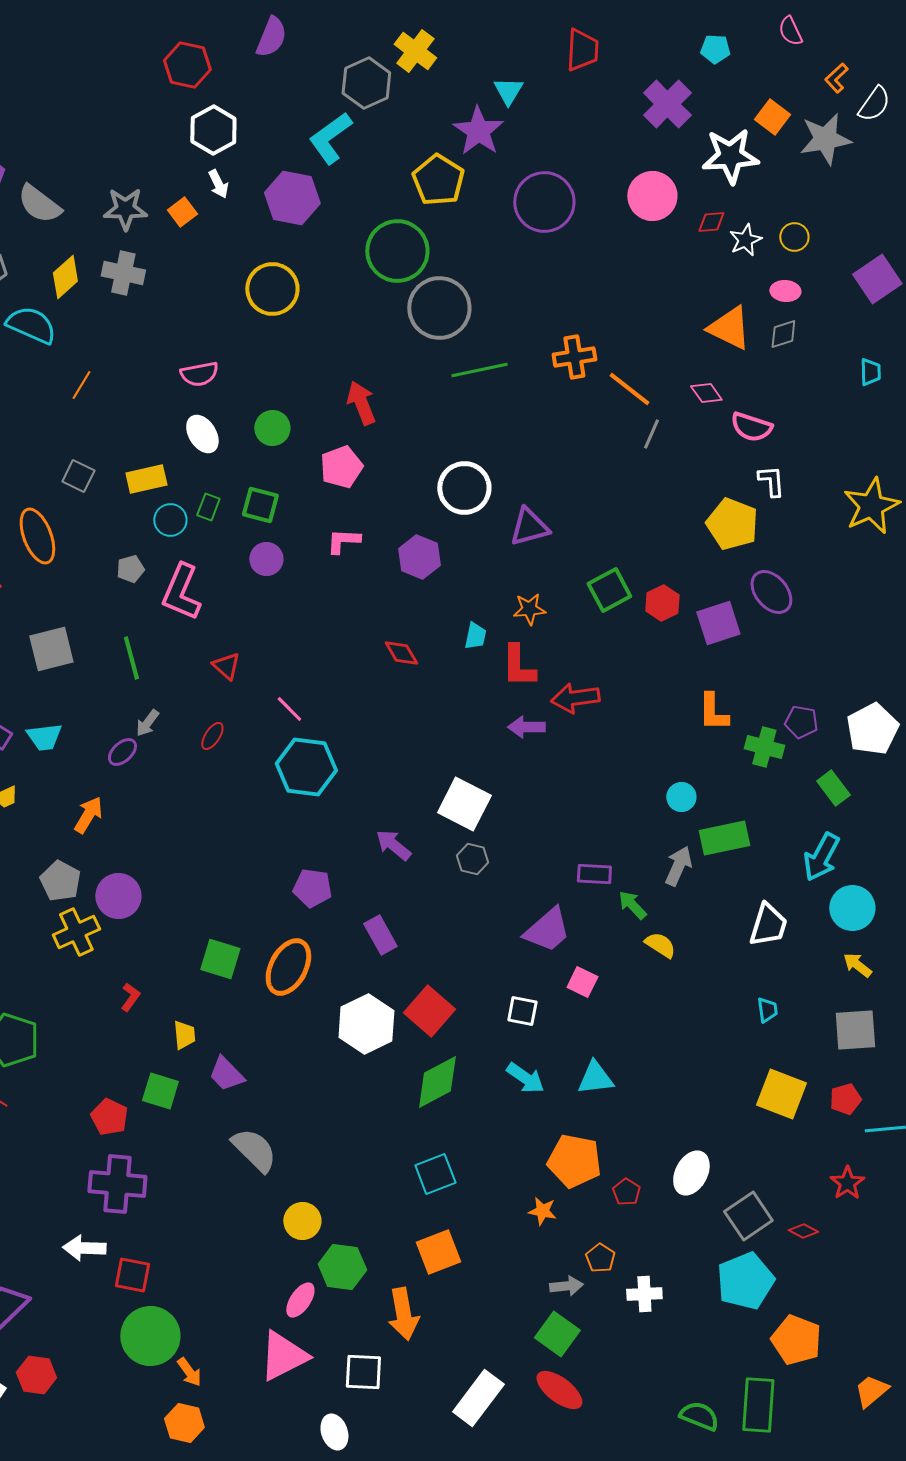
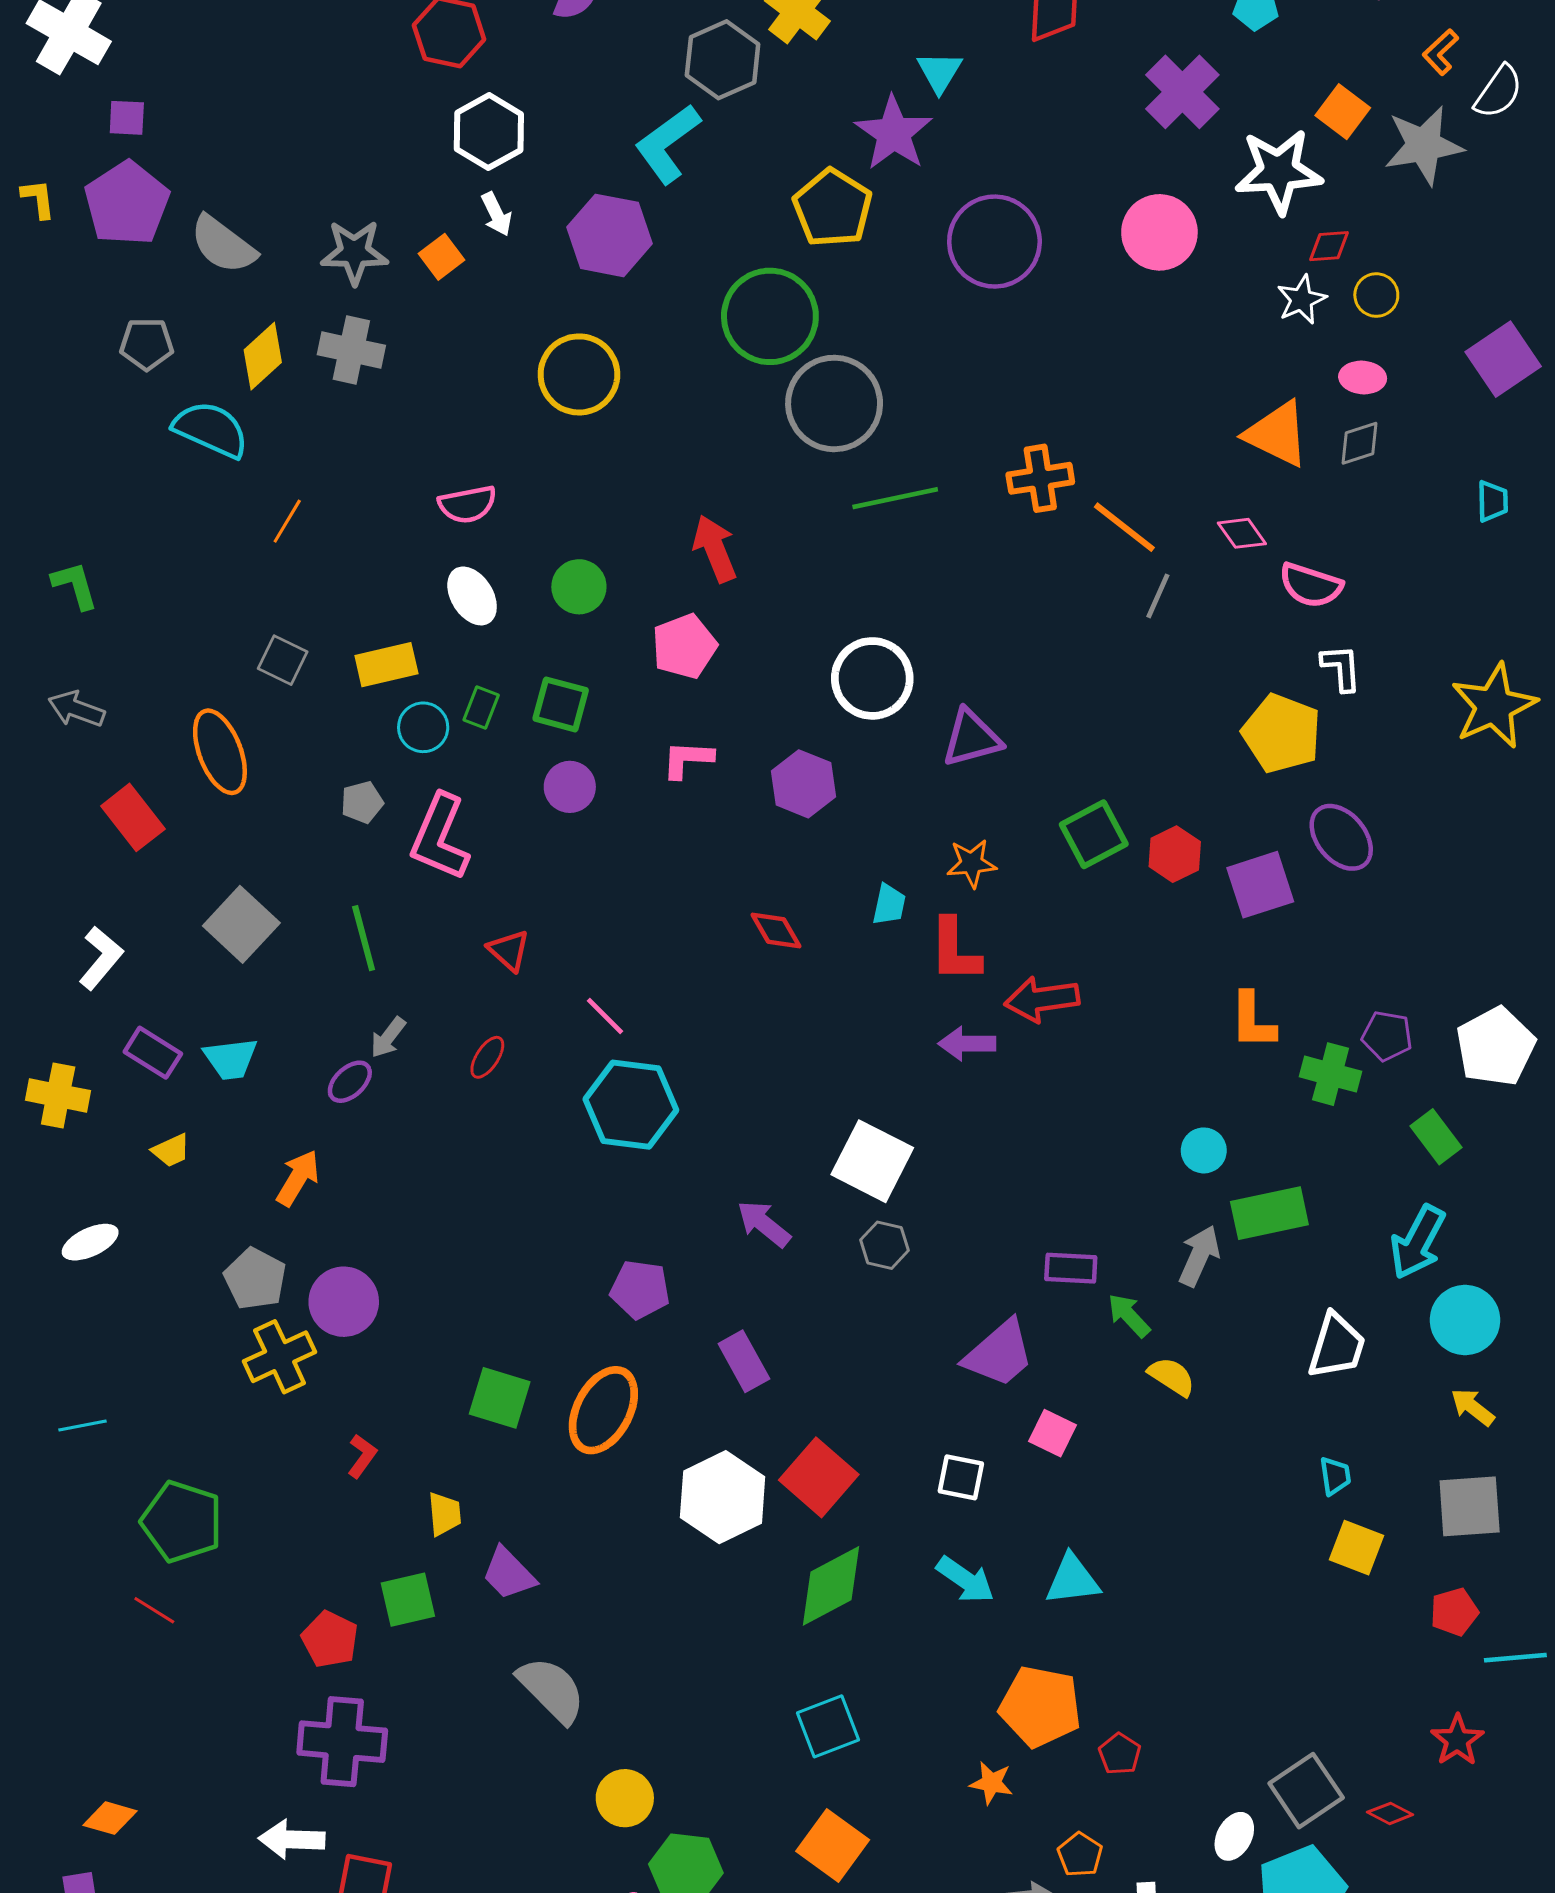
red diamond: (711, 222) -> (1329, 246), moved
gray square: (51, 649) -> (241, 924), turned -33
green square: (160, 1091) -> (408, 1600), turned -30
yellow square: (781, 1094) -> (1357, 1548), moved, size x0.7
white ellipse: (691, 1173) -> (1234, 1836), moved, size x0.7
orange square: (438, 1252) -> (833, 1846), turned -33

